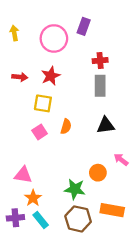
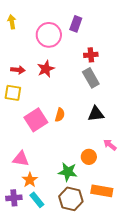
yellow arrow: (14, 33) -> (12, 22), moved
gray rectangle: (100, 86) -> (91, 78), turned -30
yellow square: (43, 103) -> (13, 93), moved
pink square: (40, 132) -> (36, 120), size x1.6

